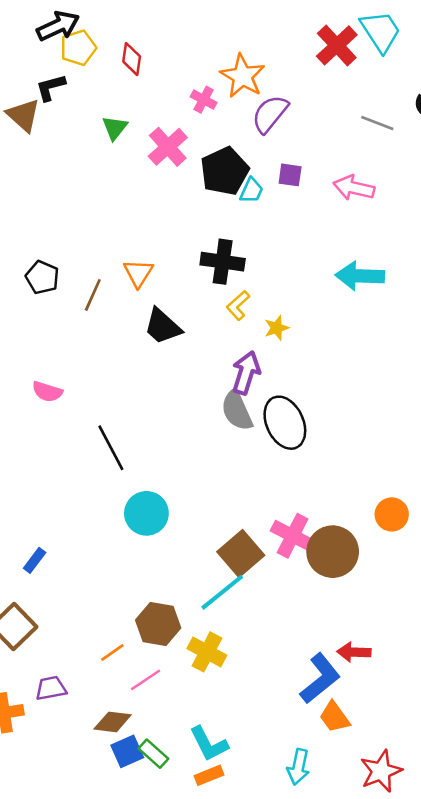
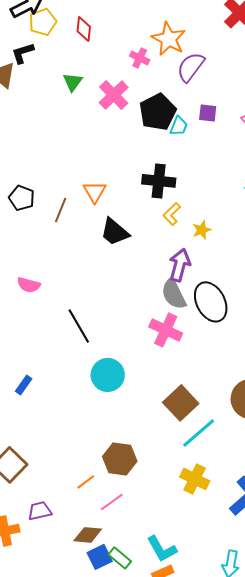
pink cross: (293, 536) -> (166, 330), moved
blue rectangle: (35, 560) -> (24, 385), moved
cyan line: (222, 592) -> (199, 433), moved
yellow cross: (207, 652) -> (195, 479), moved

